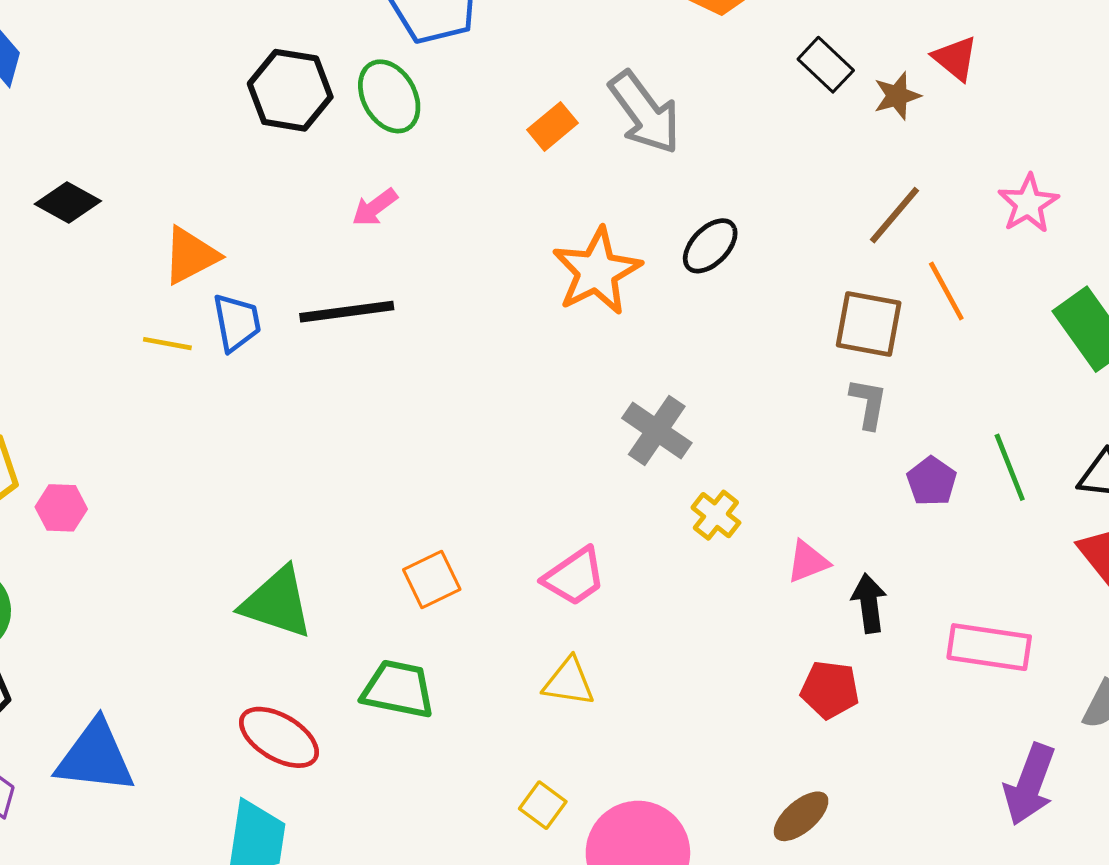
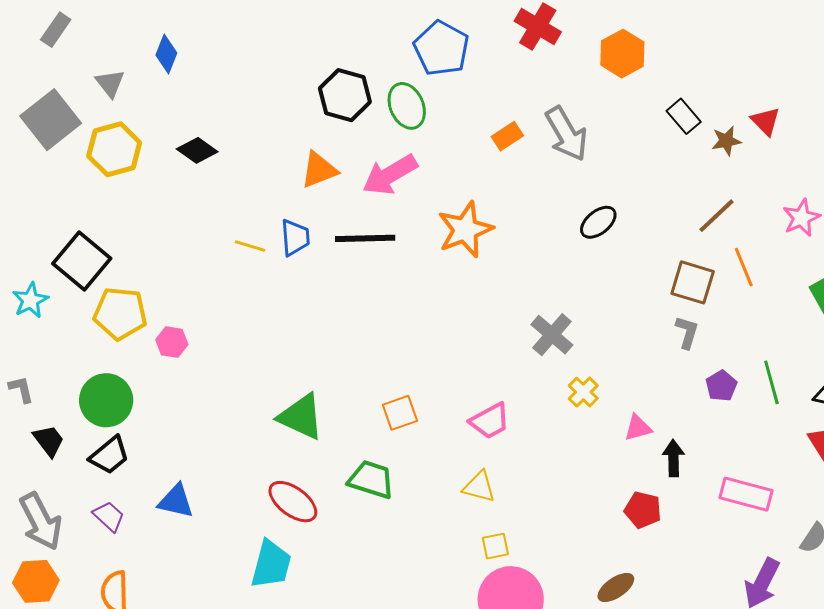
pink arrow: (375, 207) -> (390, 175), size x1.8
orange triangle: (190, 256) -> (319, 170), moved
orange star: (597, 271) -> (465, 230), moved
blue triangle: (95, 757) -> (176, 501), size x0.7
yellow square: (543, 805) -> (495, 546), moved, turned 36

